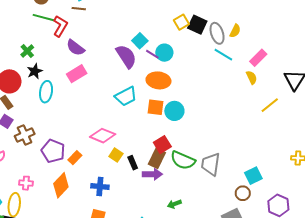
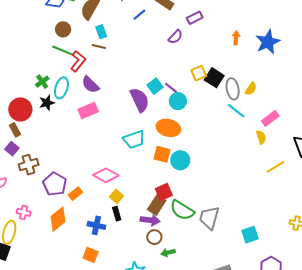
purple line: (152, 54) -> (171, 88), moved
cyan ellipse: (46, 92) -> (61, 88), moved
black rectangle: (133, 163) -> (117, 214), moved
brown circle: (243, 193) -> (154, 237), moved

